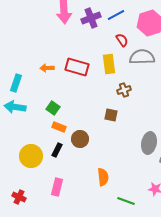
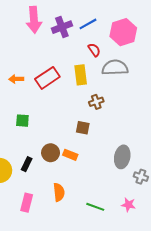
red rectangle: (77, 67) -> (47, 78), turned -50
green square: (53, 108) -> (22, 121), turned -32
orange rectangle: (59, 127) -> (70, 155), moved
orange semicircle: (103, 177) -> (59, 192), moved
green line: (126, 201) -> (95, 207), moved

